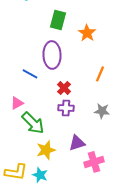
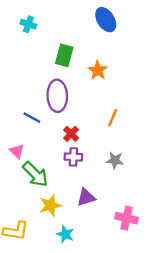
pink triangle: (17, 103) -> (17, 151), turned -48
pink cross: (94, 162) -> (126, 218), moved, turned 30
cyan star: (40, 175) -> (65, 234), moved

